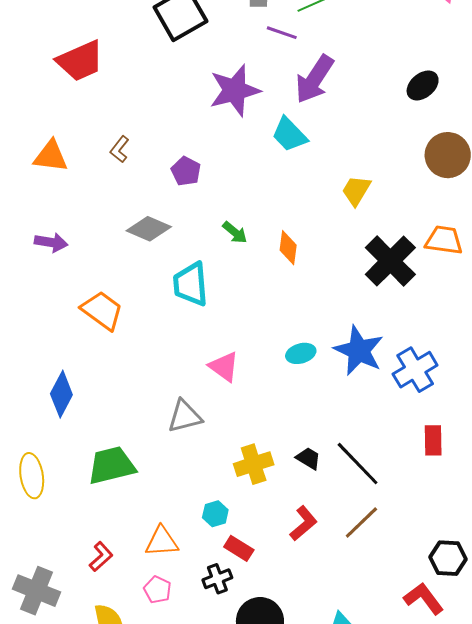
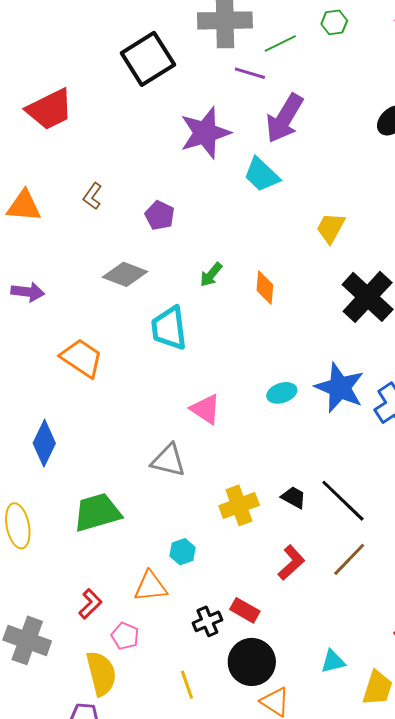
green arrow: (235, 232) -> (211, 275), turned 92
gray triangle: (185, 416) -> (168, 460), turned 30
cyan hexagon: (215, 514) -> (183, 552), moved
red rectangle: (239, 548) -> (245, 610), moved
pink pentagon: (157, 590) -> (125, 636), moved

